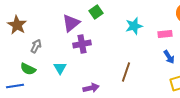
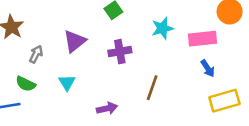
purple triangle: (71, 23) -> (75, 41), moved
pink rectangle: (165, 34) -> (202, 39), size x1.5
purple cross: (82, 44) -> (120, 52), moved

